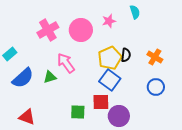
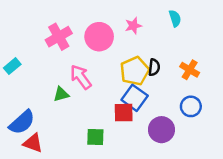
cyan semicircle: (135, 12) -> (175, 18), moved
blue semicircle: (23, 78) -> (22, 122), moved
red square: (101, 102) -> (124, 113), moved
purple circle: (119, 116) -> (161, 130), moved

